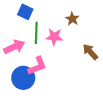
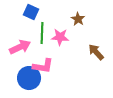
pink L-shape: (37, 66) -> (43, 66), turned 30

